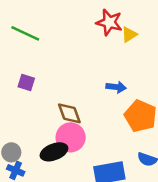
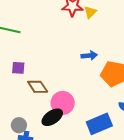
brown diamond: (69, 113) -> (38, 87), moved

